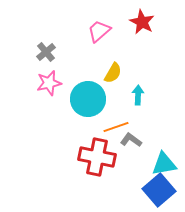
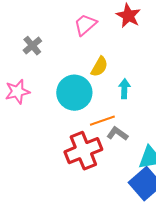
pink star: (49, 83) -> (17, 92), moved
red cross: (97, 157) -> (83, 151), turned -33

